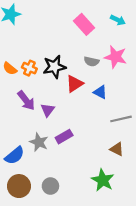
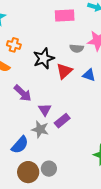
pink rectangle: (84, 24) -> (65, 16), turned -42
orange cross: (29, 68) -> (14, 45), moved
purple triangle: (48, 110) -> (45, 110), moved
gray circle: (50, 186) -> (49, 169), moved

